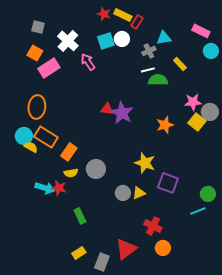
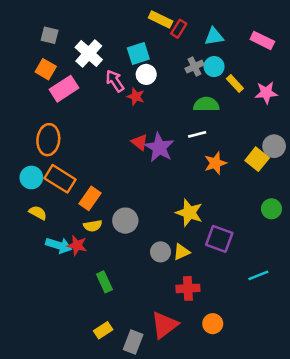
red star: (104, 14) -> (136, 97), moved
cyan triangle: (164, 38) -> (214, 37), moved
white circle: (122, 39) -> (146, 74), moved
cyan circle: (211, 51) -> (214, 67), moved
white line: (148, 70) -> (197, 134), moved
pink star: (193, 102) -> (266, 93), moved
red triangle: (107, 109) -> (140, 142), turned 32
yellow semicircle: (31, 147) -> (38, 213), moved
green circle: (208, 194) -> (271, 209), moved
red cross: (153, 226) -> (188, 288), moved, turned -30

